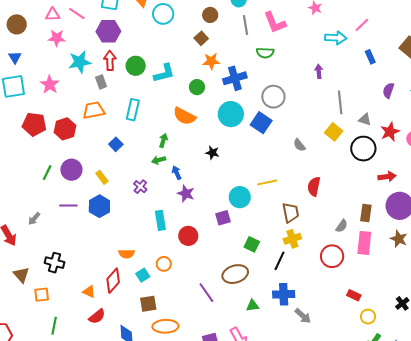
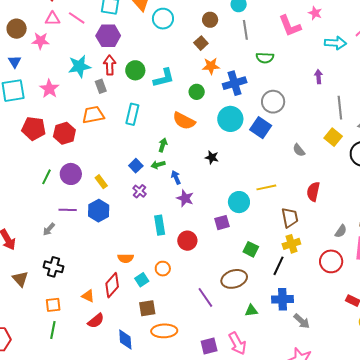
pink L-shape: (275, 22) -> (290, 26), moved
pink star: (57, 38) -> (41, 41), moved
blue square: (116, 144) -> (136, 166), moved
gray arrow: (34, 219) -> (49, 229), moved
orange square: (42, 295) -> (53, 305), moved

